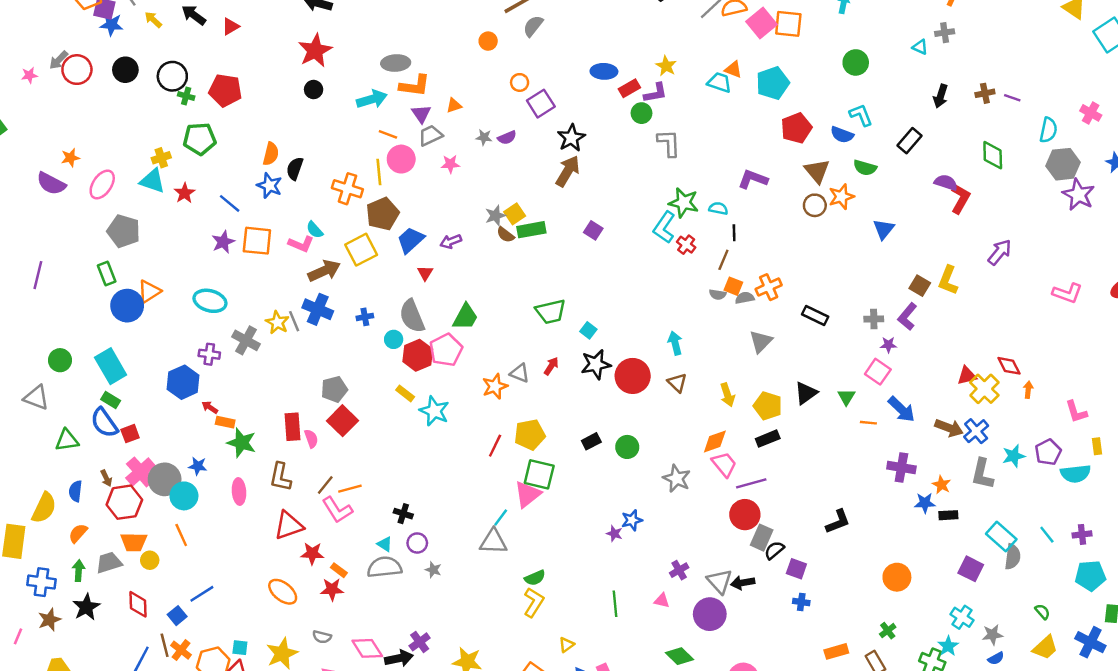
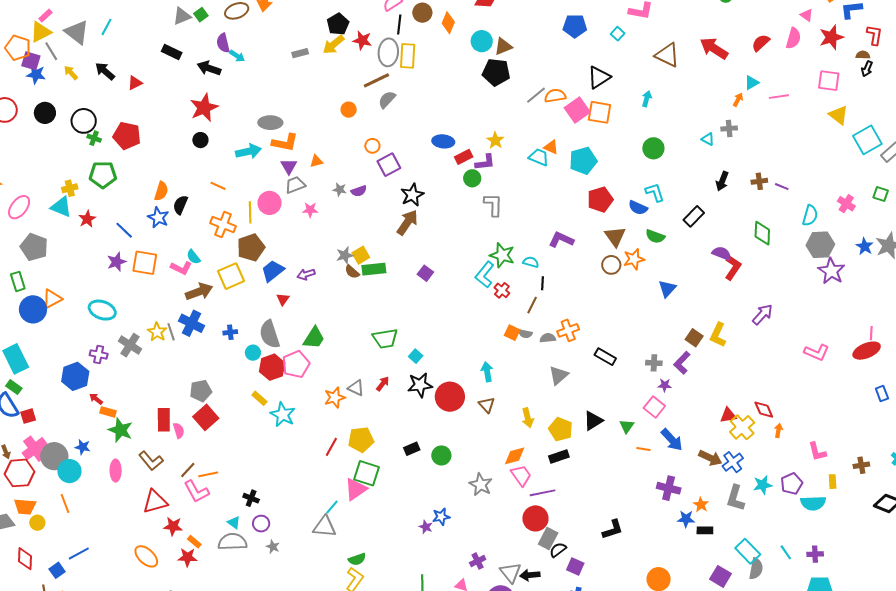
orange line: (388, 134) -> (218, 186), moved
orange square: (733, 286) -> (512, 333), moved
brown L-shape: (280, 477) -> (151, 461), turned -55

